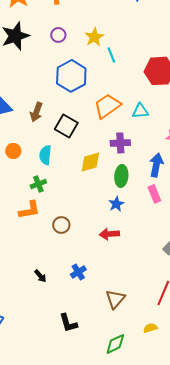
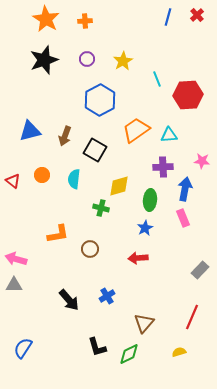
cyan line: (111, 55) -> (157, 79), moved
purple cross: (120, 143) -> (163, 167), moved
green cross: (38, 184) -> (101, 208), moved, turned 35
black arrow: (40, 276) -> (69, 300), size x1.6
green diamond: (115, 344) -> (129, 354), moved

